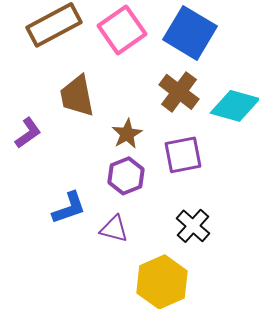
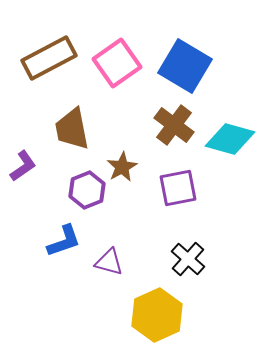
purple hexagon: (126, 176) -> (87, 190), moved

